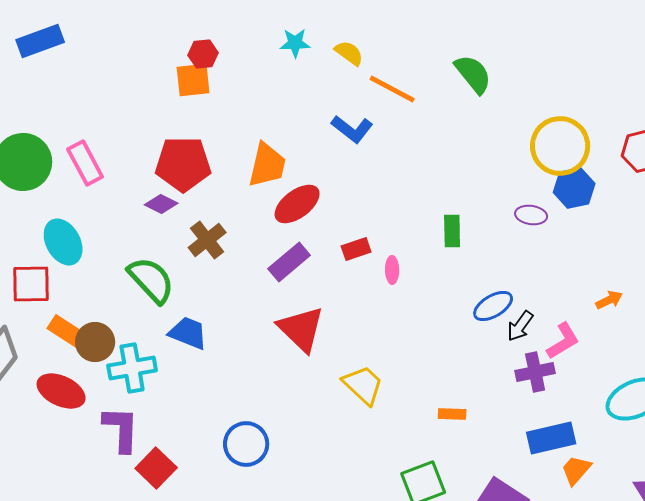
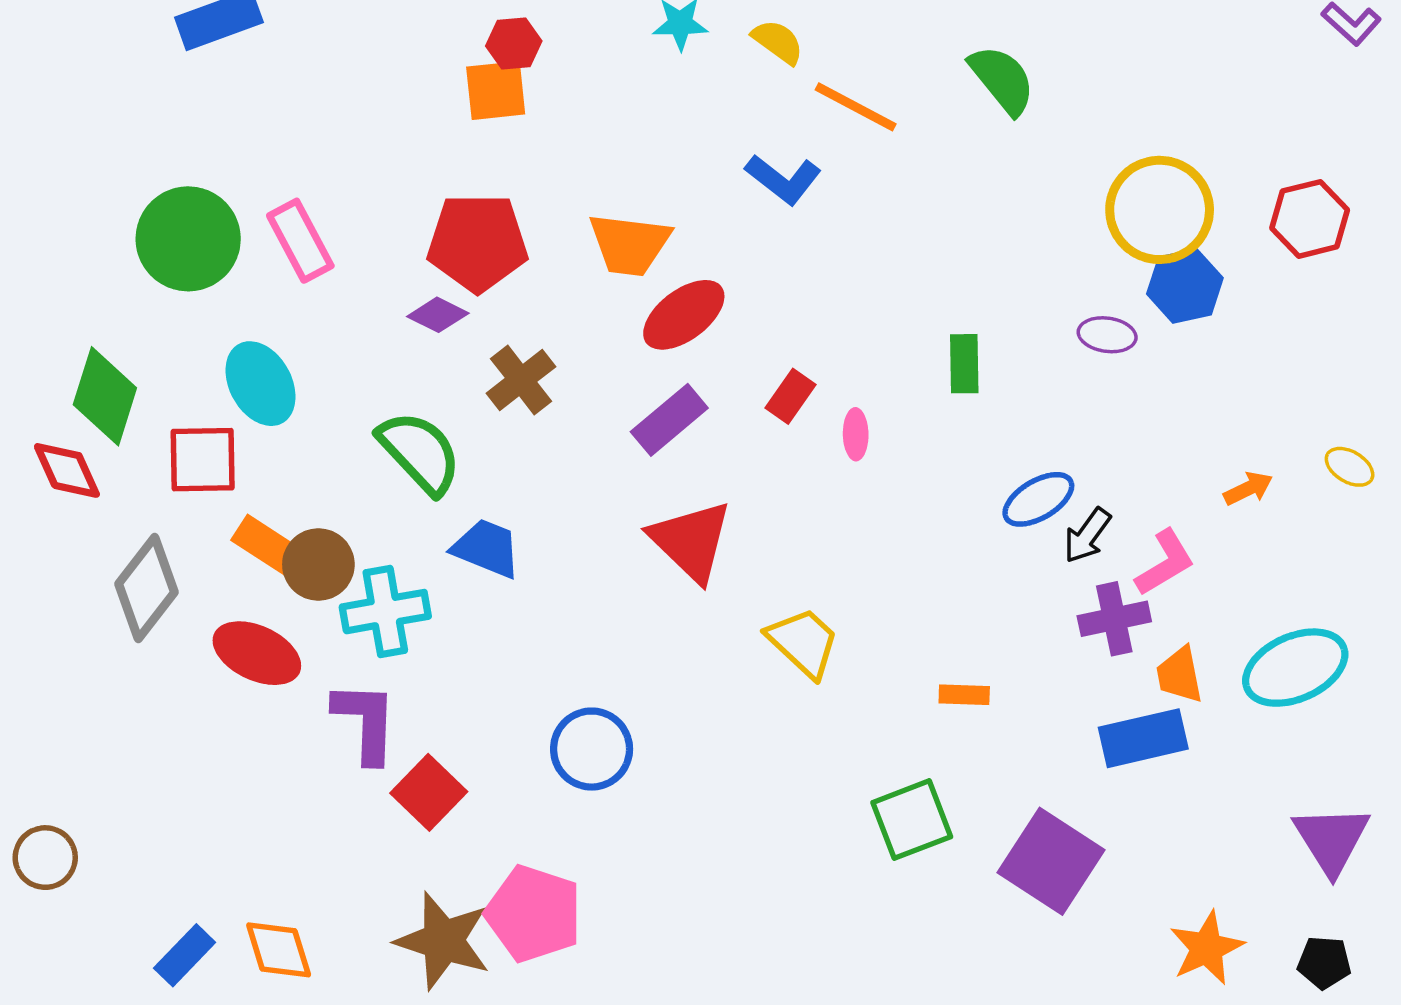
orange trapezoid: (267, 165) -> (630, 244), turned 84
red rectangle: (356, 249) -> (791, 396), turned -36
orange trapezoid: (576, 470) -> (1179, 675), moved, turned -52

